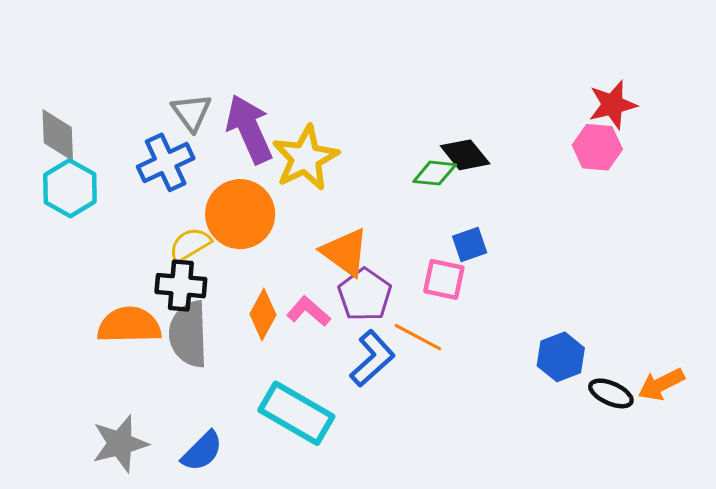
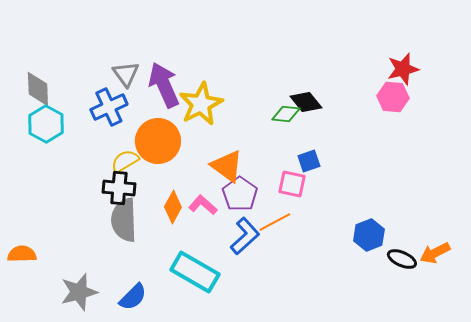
orange semicircle: (129, 325) -> (22, 254), moved, size x0.7
orange line: (418, 337) -> (275, 222), turned -56

